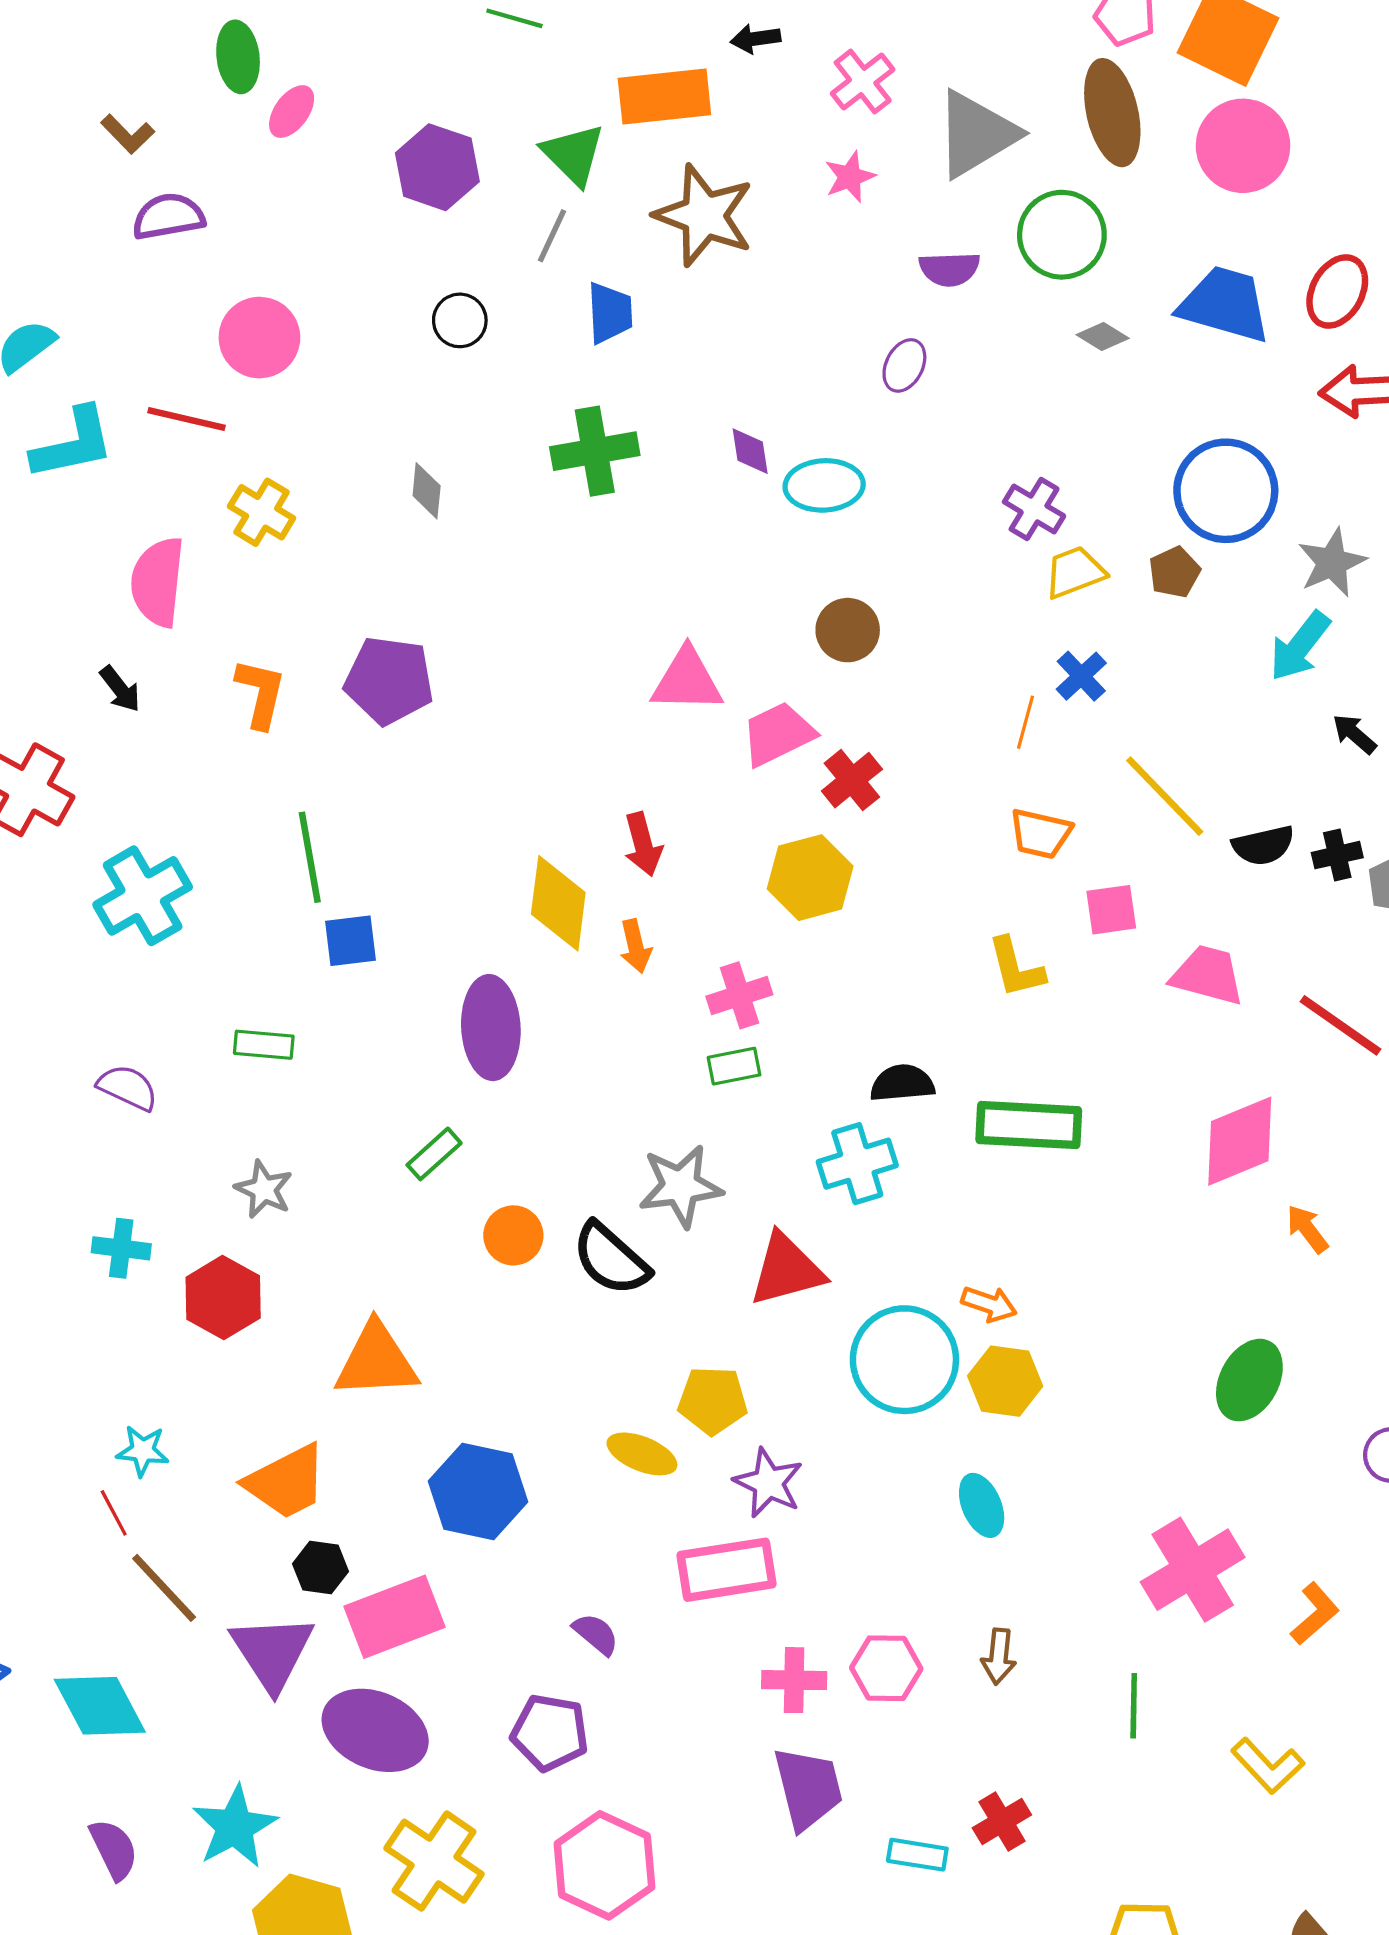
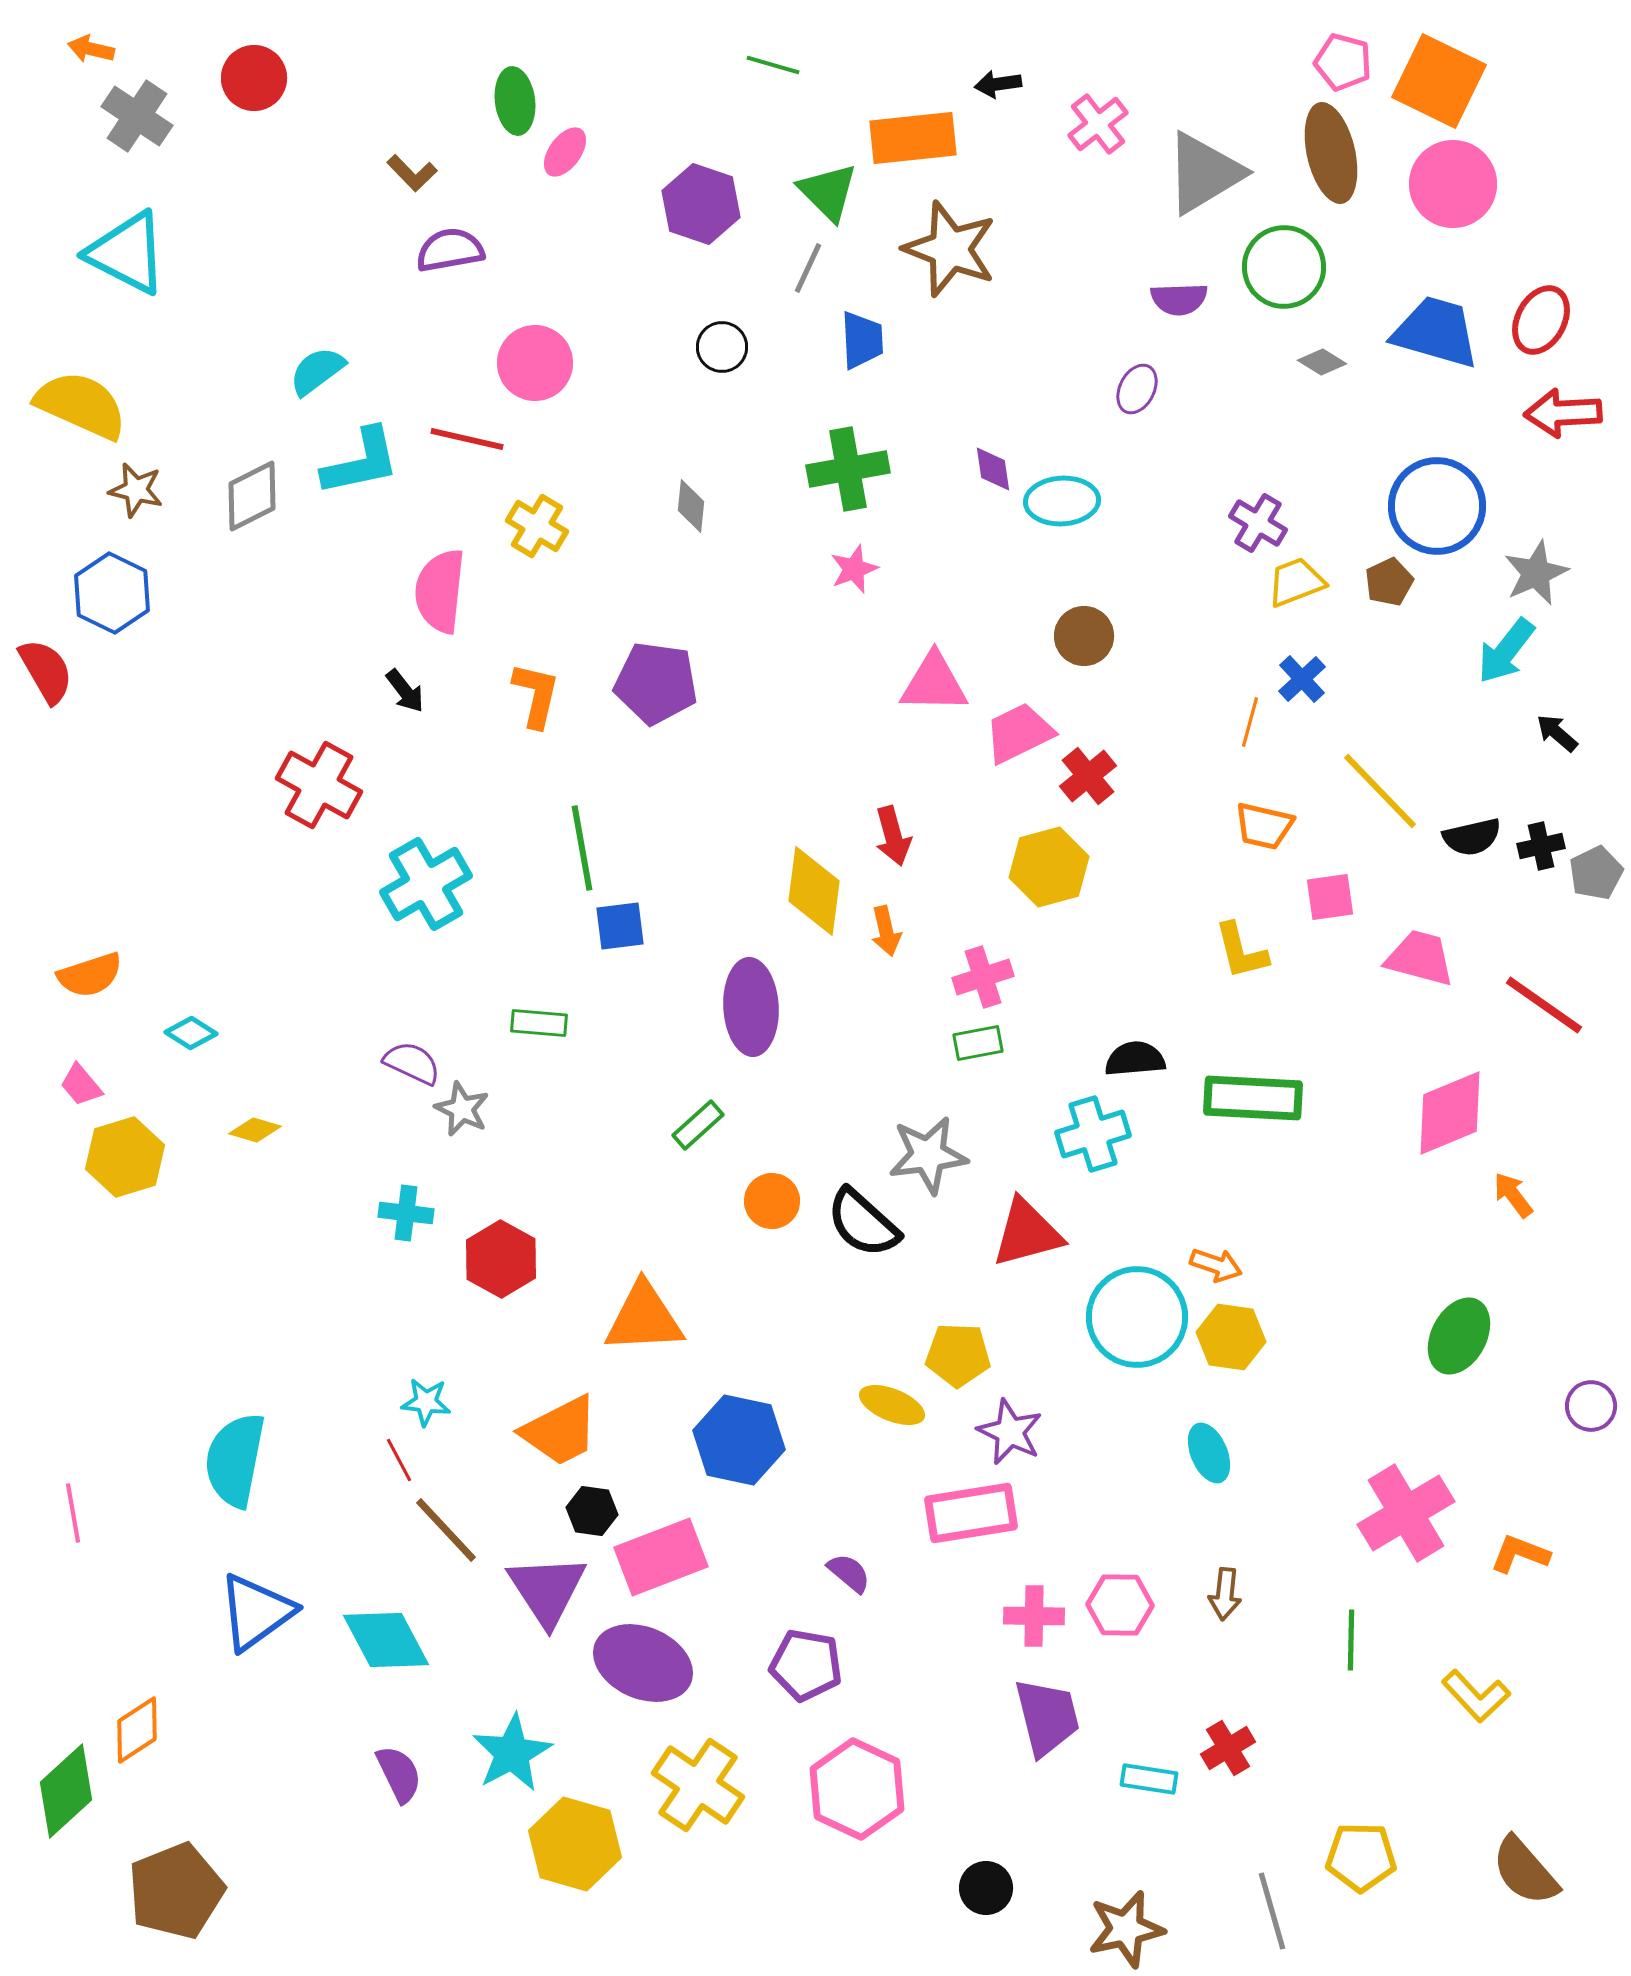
pink star: (850, 177) -> (854, 569), moved
gray star: (264, 1189) -> (462, 1109), moved
orange L-shape: (1315, 1614) -> (1520, 1554), turned -118

